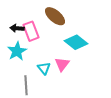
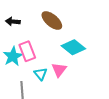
black arrow: (17, 28) -> (13, 22), moved
pink rectangle: (31, 31) -> (27, 51), moved

